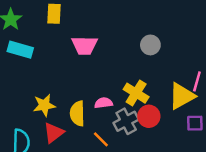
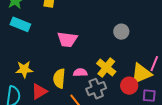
pink trapezoid: (85, 45) -> (67, 39), moved
yellow star: (44, 105) -> (24, 69), moved
red circle: (149, 116) -> (129, 86), moved

